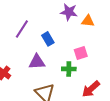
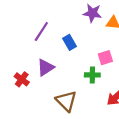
purple triangle: (37, 62) -> (46, 67), moved, turned -30

